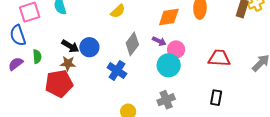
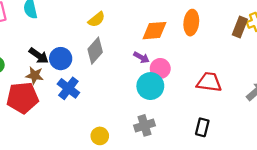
gray diamond: (132, 44) -> (95, 51), moved
blue cross: (117, 71) -> (68, 88), moved

